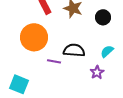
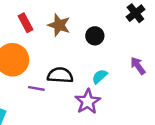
purple star: (97, 72) -> (88, 102), size x1.5

